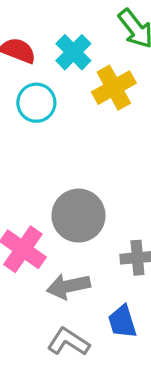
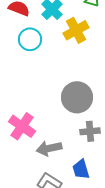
gray circle: (78, 216) -> (77, 97), moved

